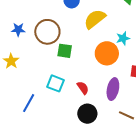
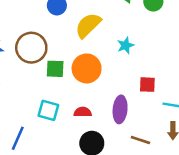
orange circle: (107, 53) -> (87, 68), moved
red semicircle: (83, 88) -> (83, 112), turned -48

